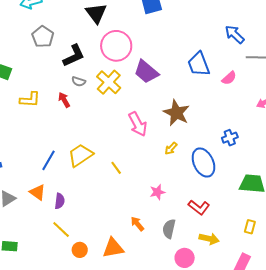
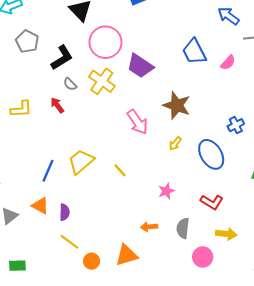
gray semicircle: (79, 81) -> (70, 84), turned 32
orange arrow: (137, 224) -> (149, 227), turned -49

